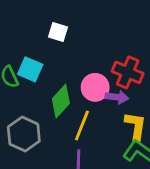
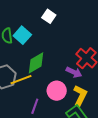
pink circle: (95, 87) -> (57, 91), moved
yellow line: (82, 125) -> (21, 80), moved, turned 30

